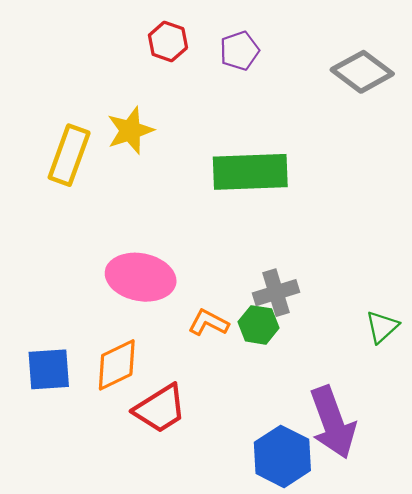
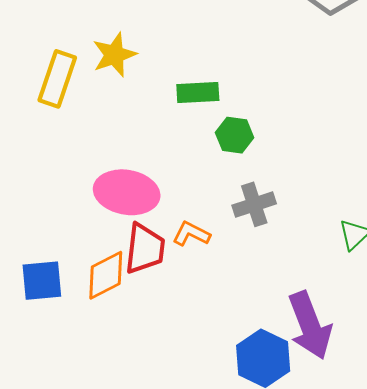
green rectangle: (250, 172) -> (198, 93), moved, size x0.6
green hexagon: (259, 325) -> (235, 135), moved
red trapezoid: (160, 409) -> (145, 249), moved, turned -50

